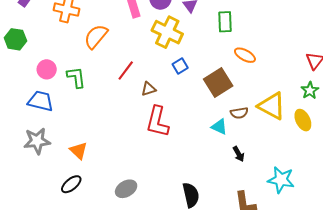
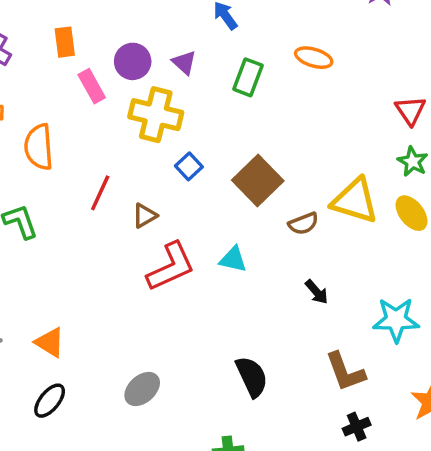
green rectangle: (225, 22) -> (248, 77), turned 35
orange semicircle: (96, 37) -> (39, 147), turned -32
orange ellipse: (245, 55) -> (314, 58), moved
red L-shape: (157, 122) -> (171, 267), turned -116
cyan triangle: (219, 127) -> (233, 259), moved

